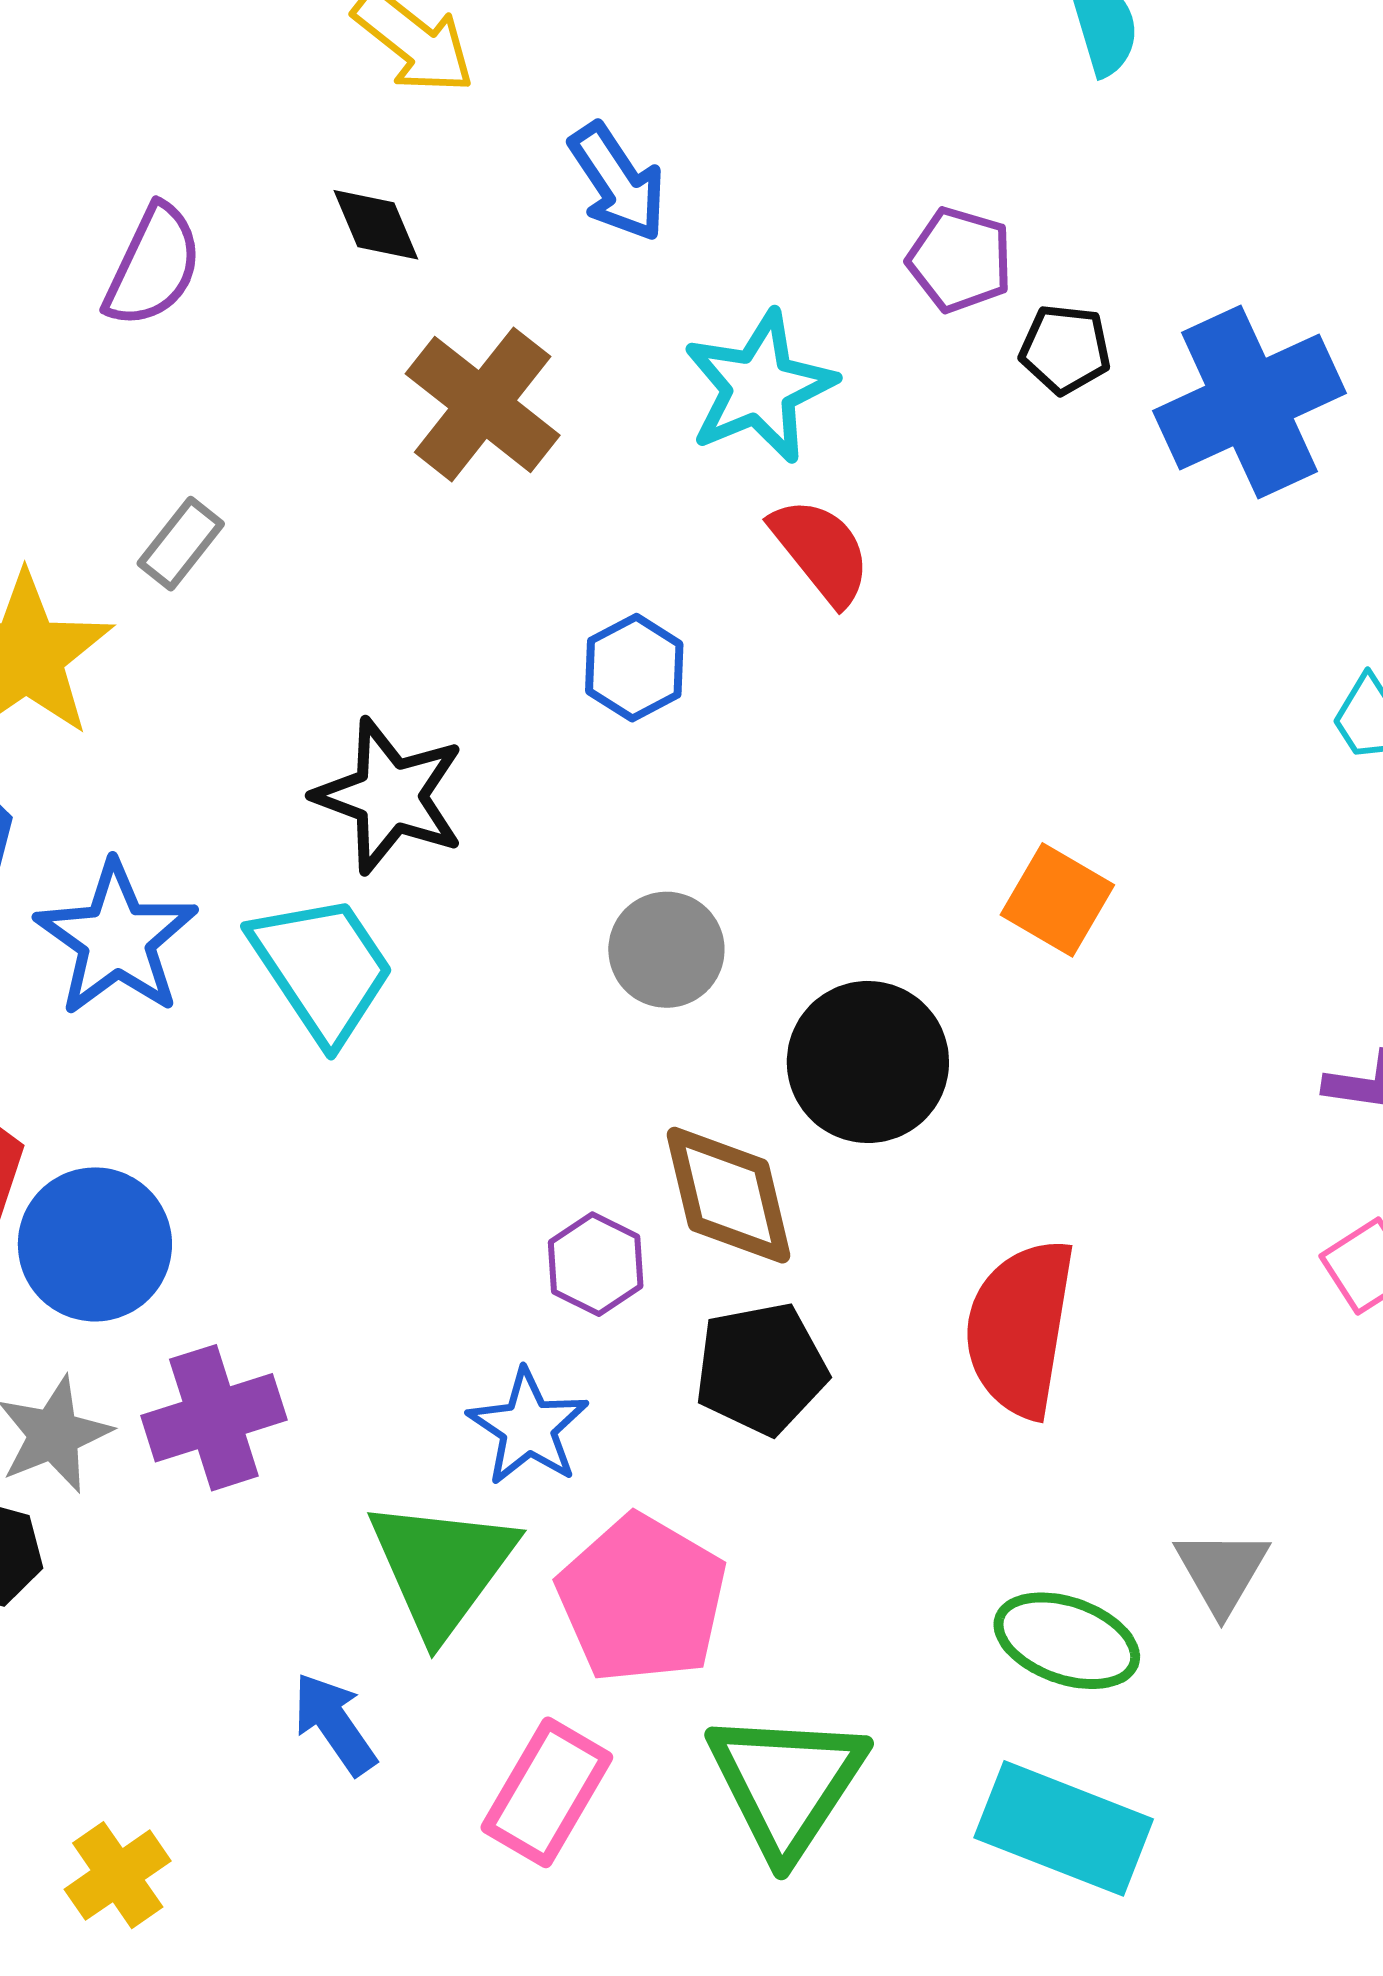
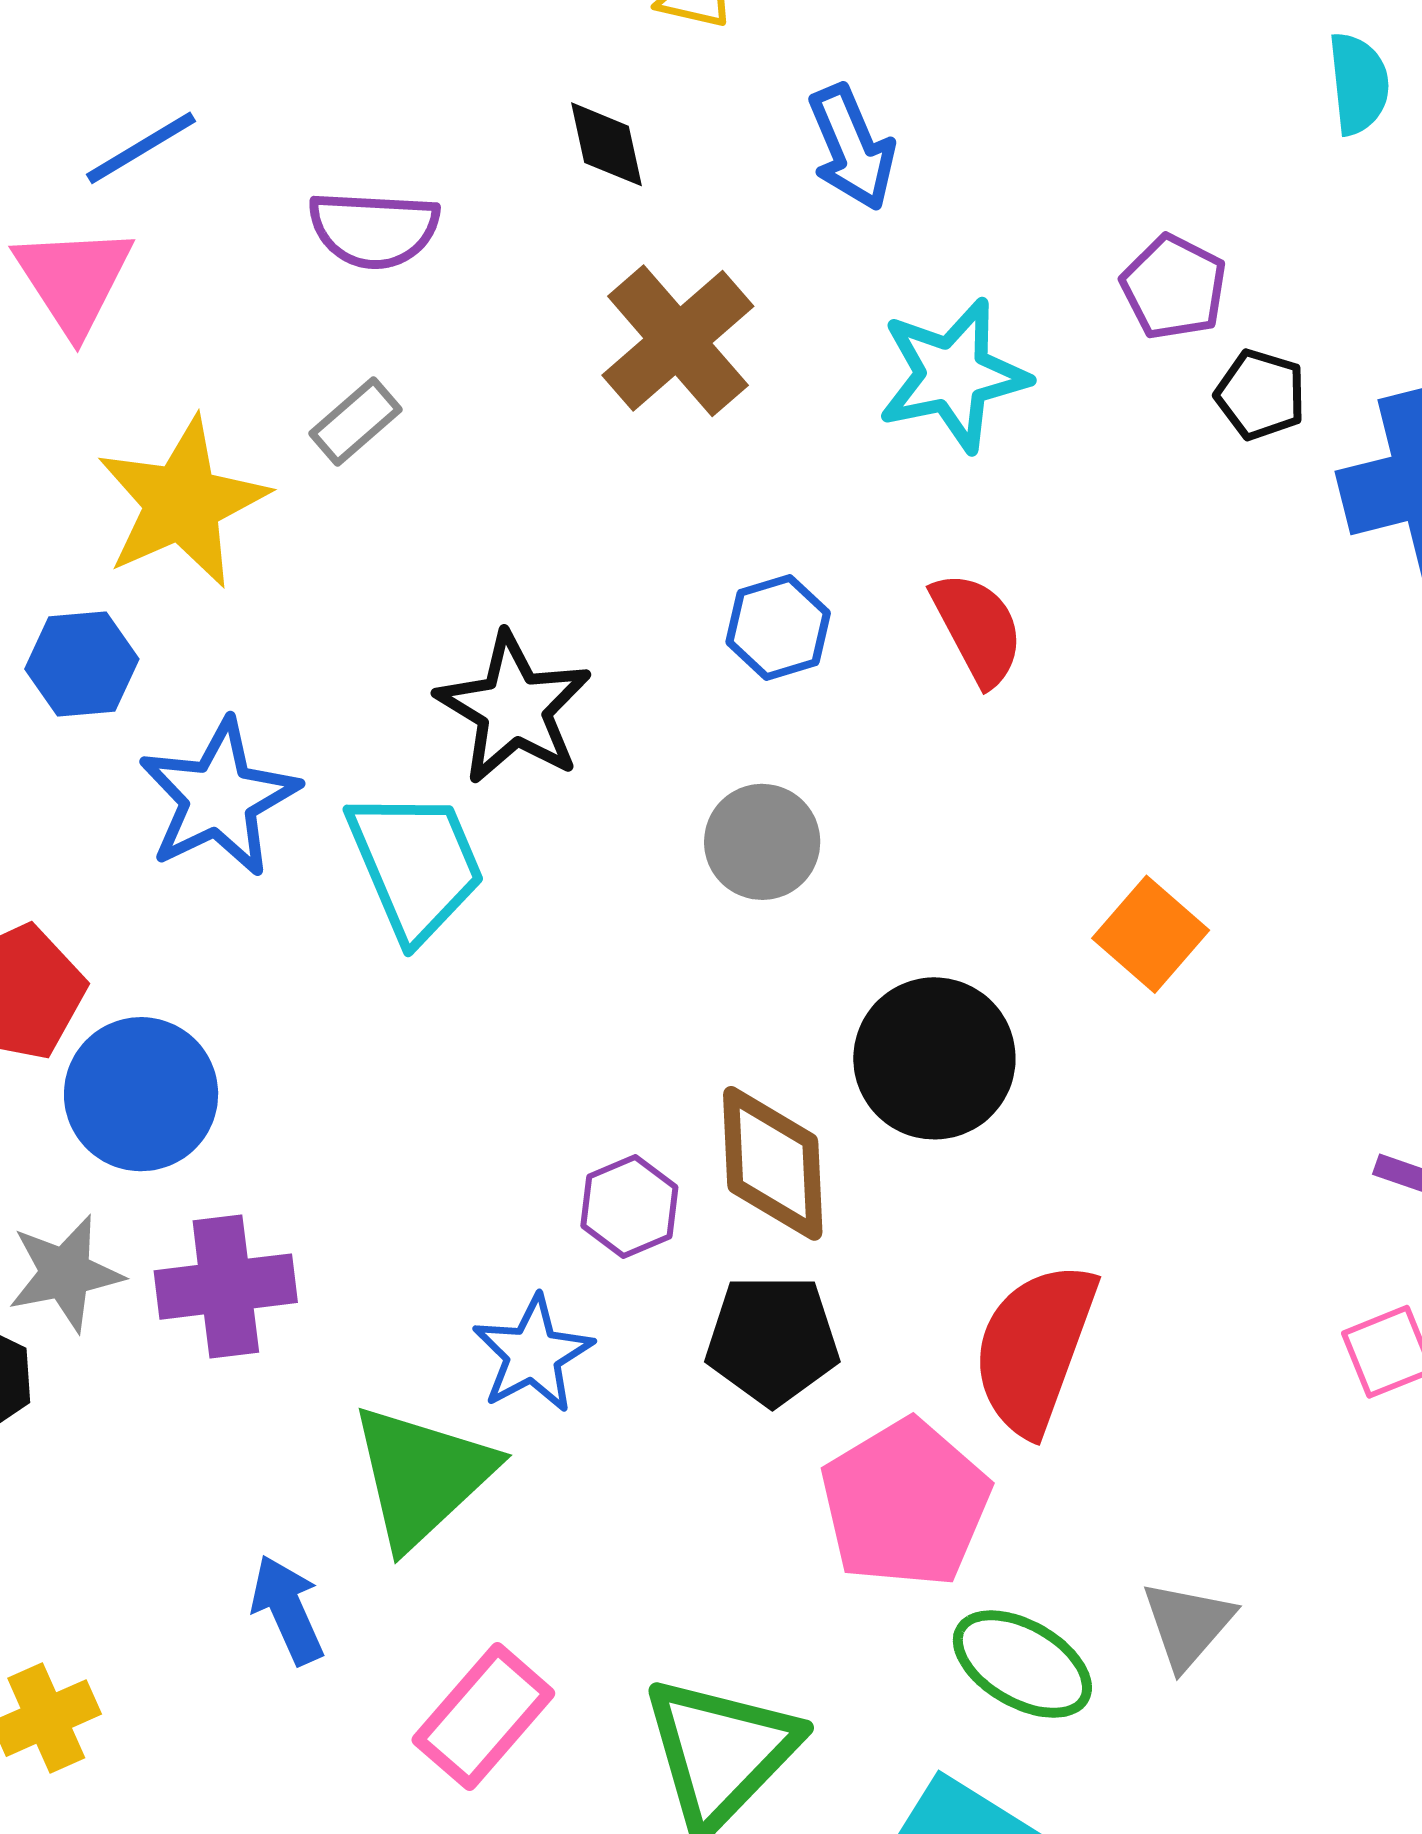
purple semicircle: (153, 266) -> (374, 229), moved, turned 57
red semicircle: (821, 551) -> (978, 628), moved
gray circle: (666, 950) -> (762, 842), moved
pink pentagon: (642, 1599) -> (905, 1503), moved

